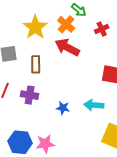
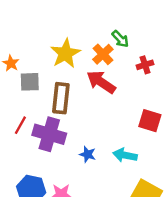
brown rectangle: (36, 64) -> (61, 98), size x1.4
purple cross: (30, 95) -> (49, 134), size x1.5

